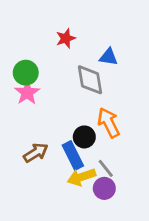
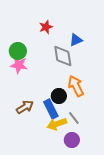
blue triangle: (109, 57) -> (76, 40), turned -32
pink star: (27, 93) -> (19, 65), turned -30
purple circle: (104, 188) -> (72, 140), moved

